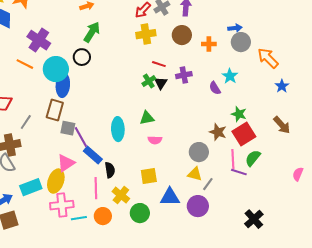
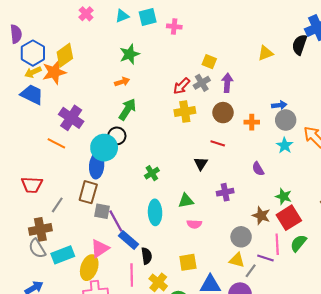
red line: (159, 64) -> (218, 143), moved
cyan circle: (56, 69) -> (104, 148), moved
purple cross: (184, 75) -> (225, 192), moved
cyan star: (230, 76) -> (285, 145), moved
green cross: (149, 81) -> (152, 173), moved
purple line: (239, 172) -> (265, 258), moved
cyan rectangle: (31, 187) -> (63, 255), moved

